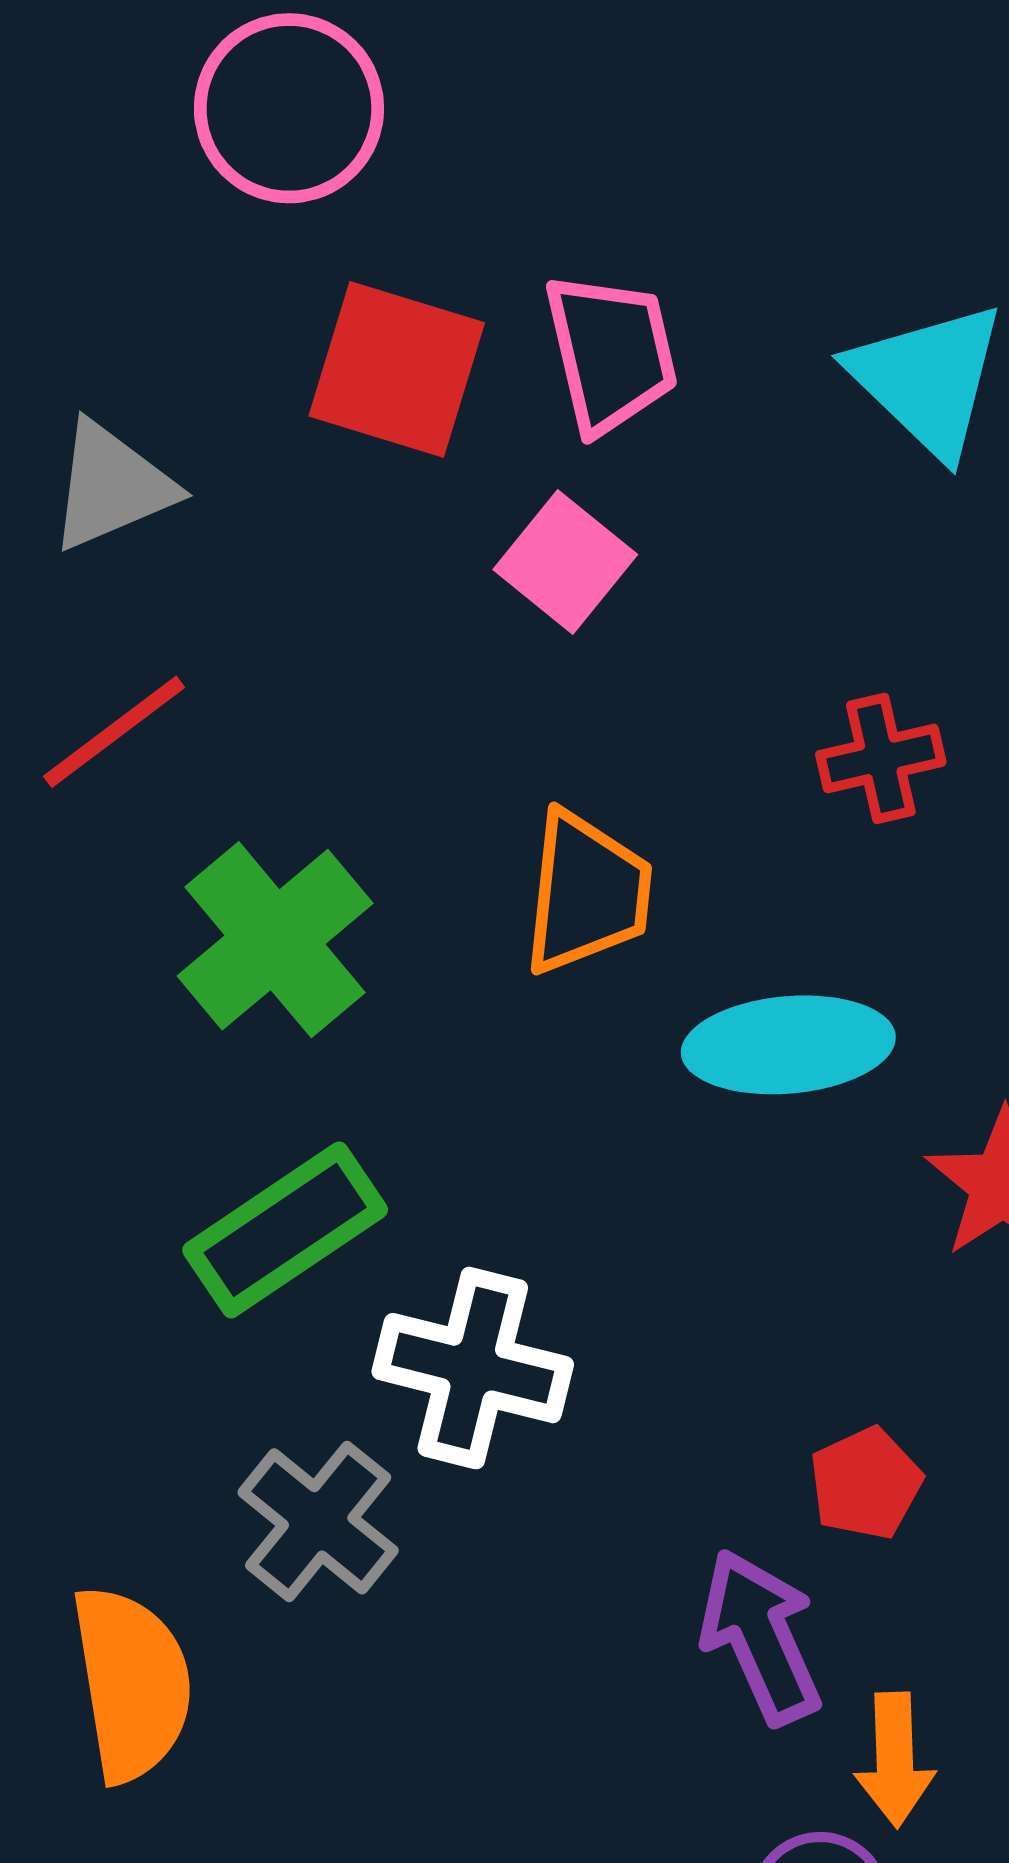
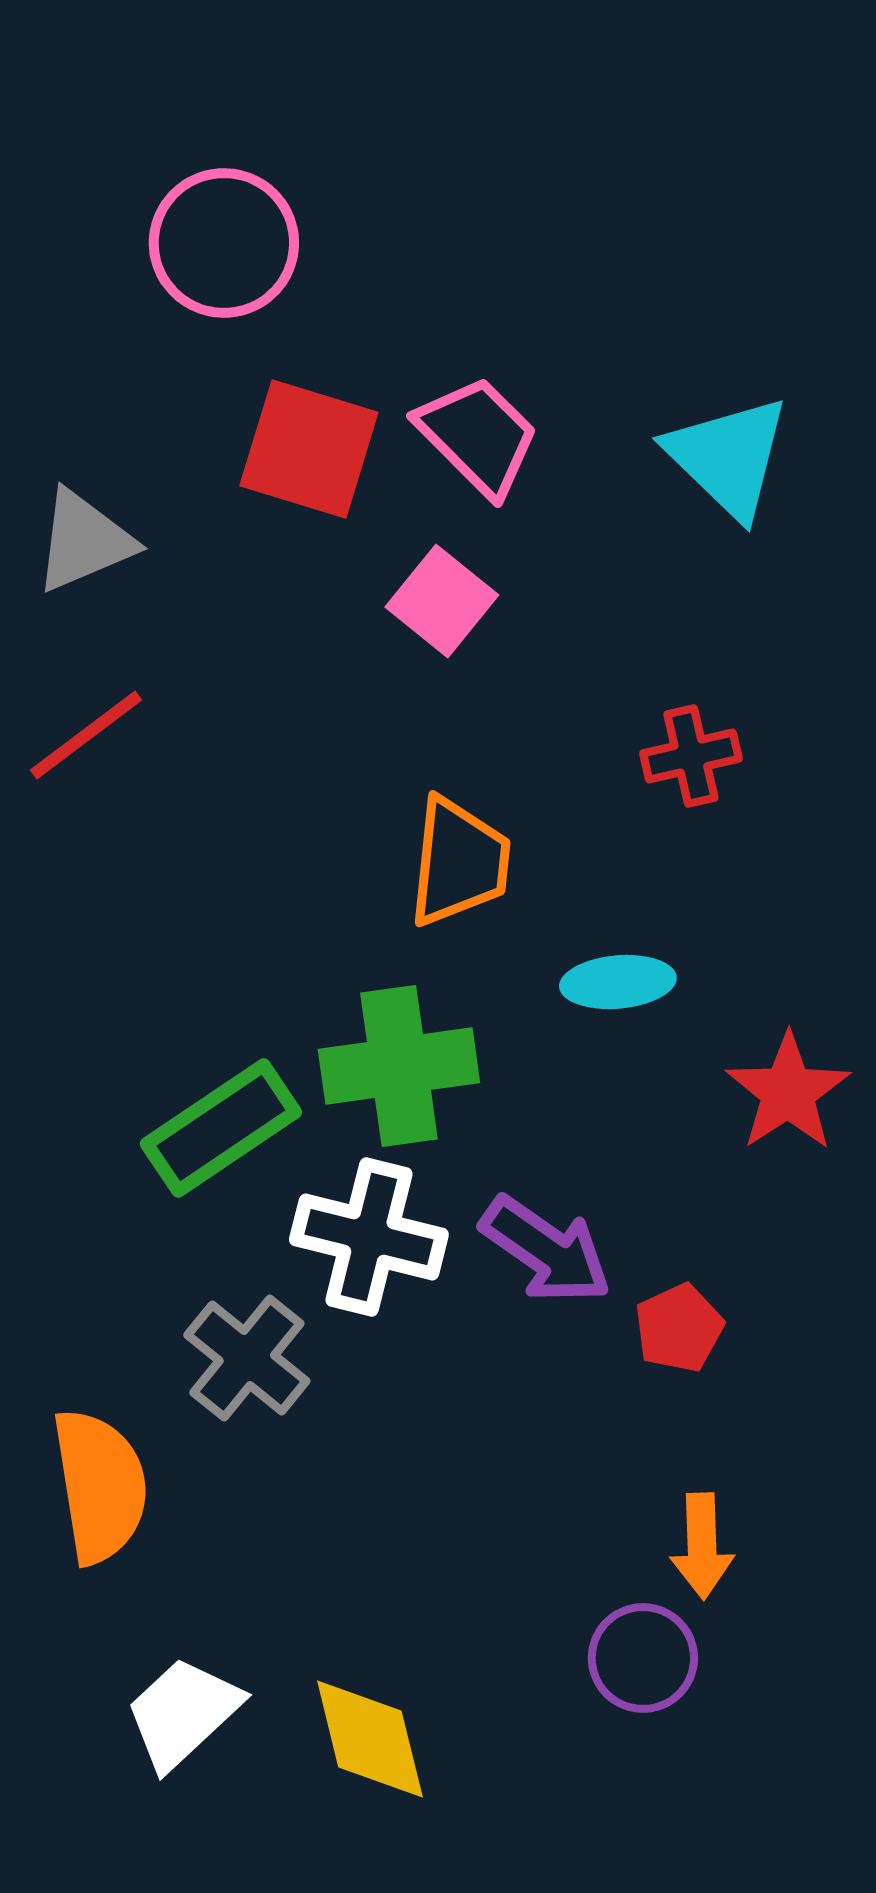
pink trapezoid: (611, 353) -> (478, 436), turned -32
green cross: (275, 940) -> (399, 1066), moved, turned 32
cyan ellipse: (788, 1045) -> (618, 982), size x0.7
purple arrow: (760, 1637) -> (546, 1250), moved, turned 149

